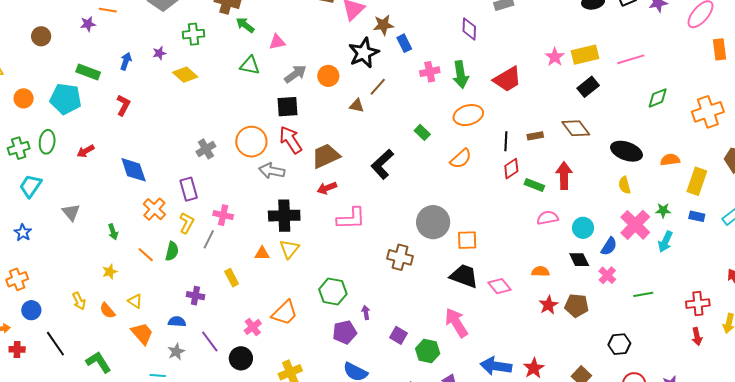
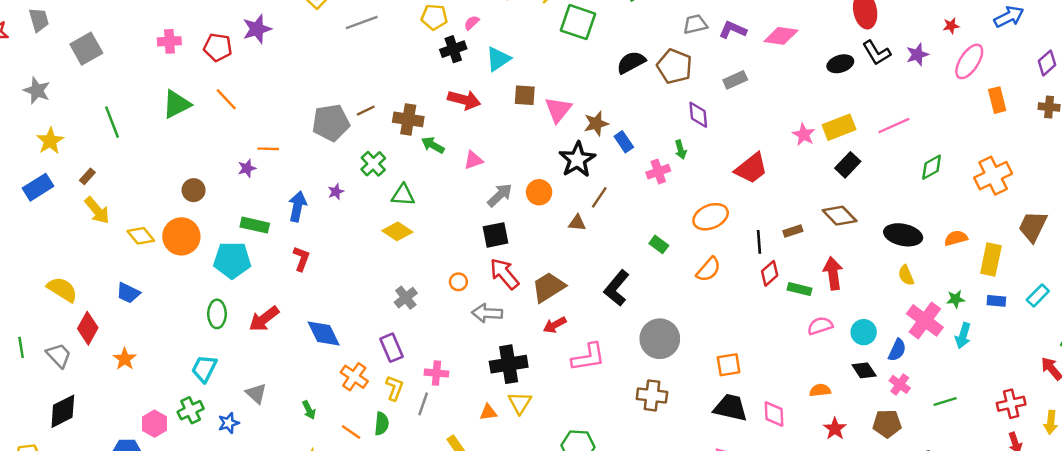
green cross: (194, 34) -> (373, 164), turned -30
blue arrow: (126, 61) -> (298, 206), size x1.4
green triangle: (250, 65) -> (403, 195), moved
yellow diamond: (185, 75) -> (397, 231), moved
green arrow: (461, 75) -> (681, 150), moved, size x0.6
orange circle: (24, 98) -> (181, 236), moved, size x1.6
orange circle: (251, 142) -> (458, 282), size x0.5
green cross: (19, 148) -> (191, 410), moved
red arrow: (86, 151) -> (264, 319), size x1.5
gray circle: (433, 222) -> (660, 339), moved
blue star: (23, 233) -> (229, 423), moved, turned 30
pink diamond: (500, 286) -> (774, 414), turned 45
brown pentagon: (577, 306) -> (887, 424), moved

